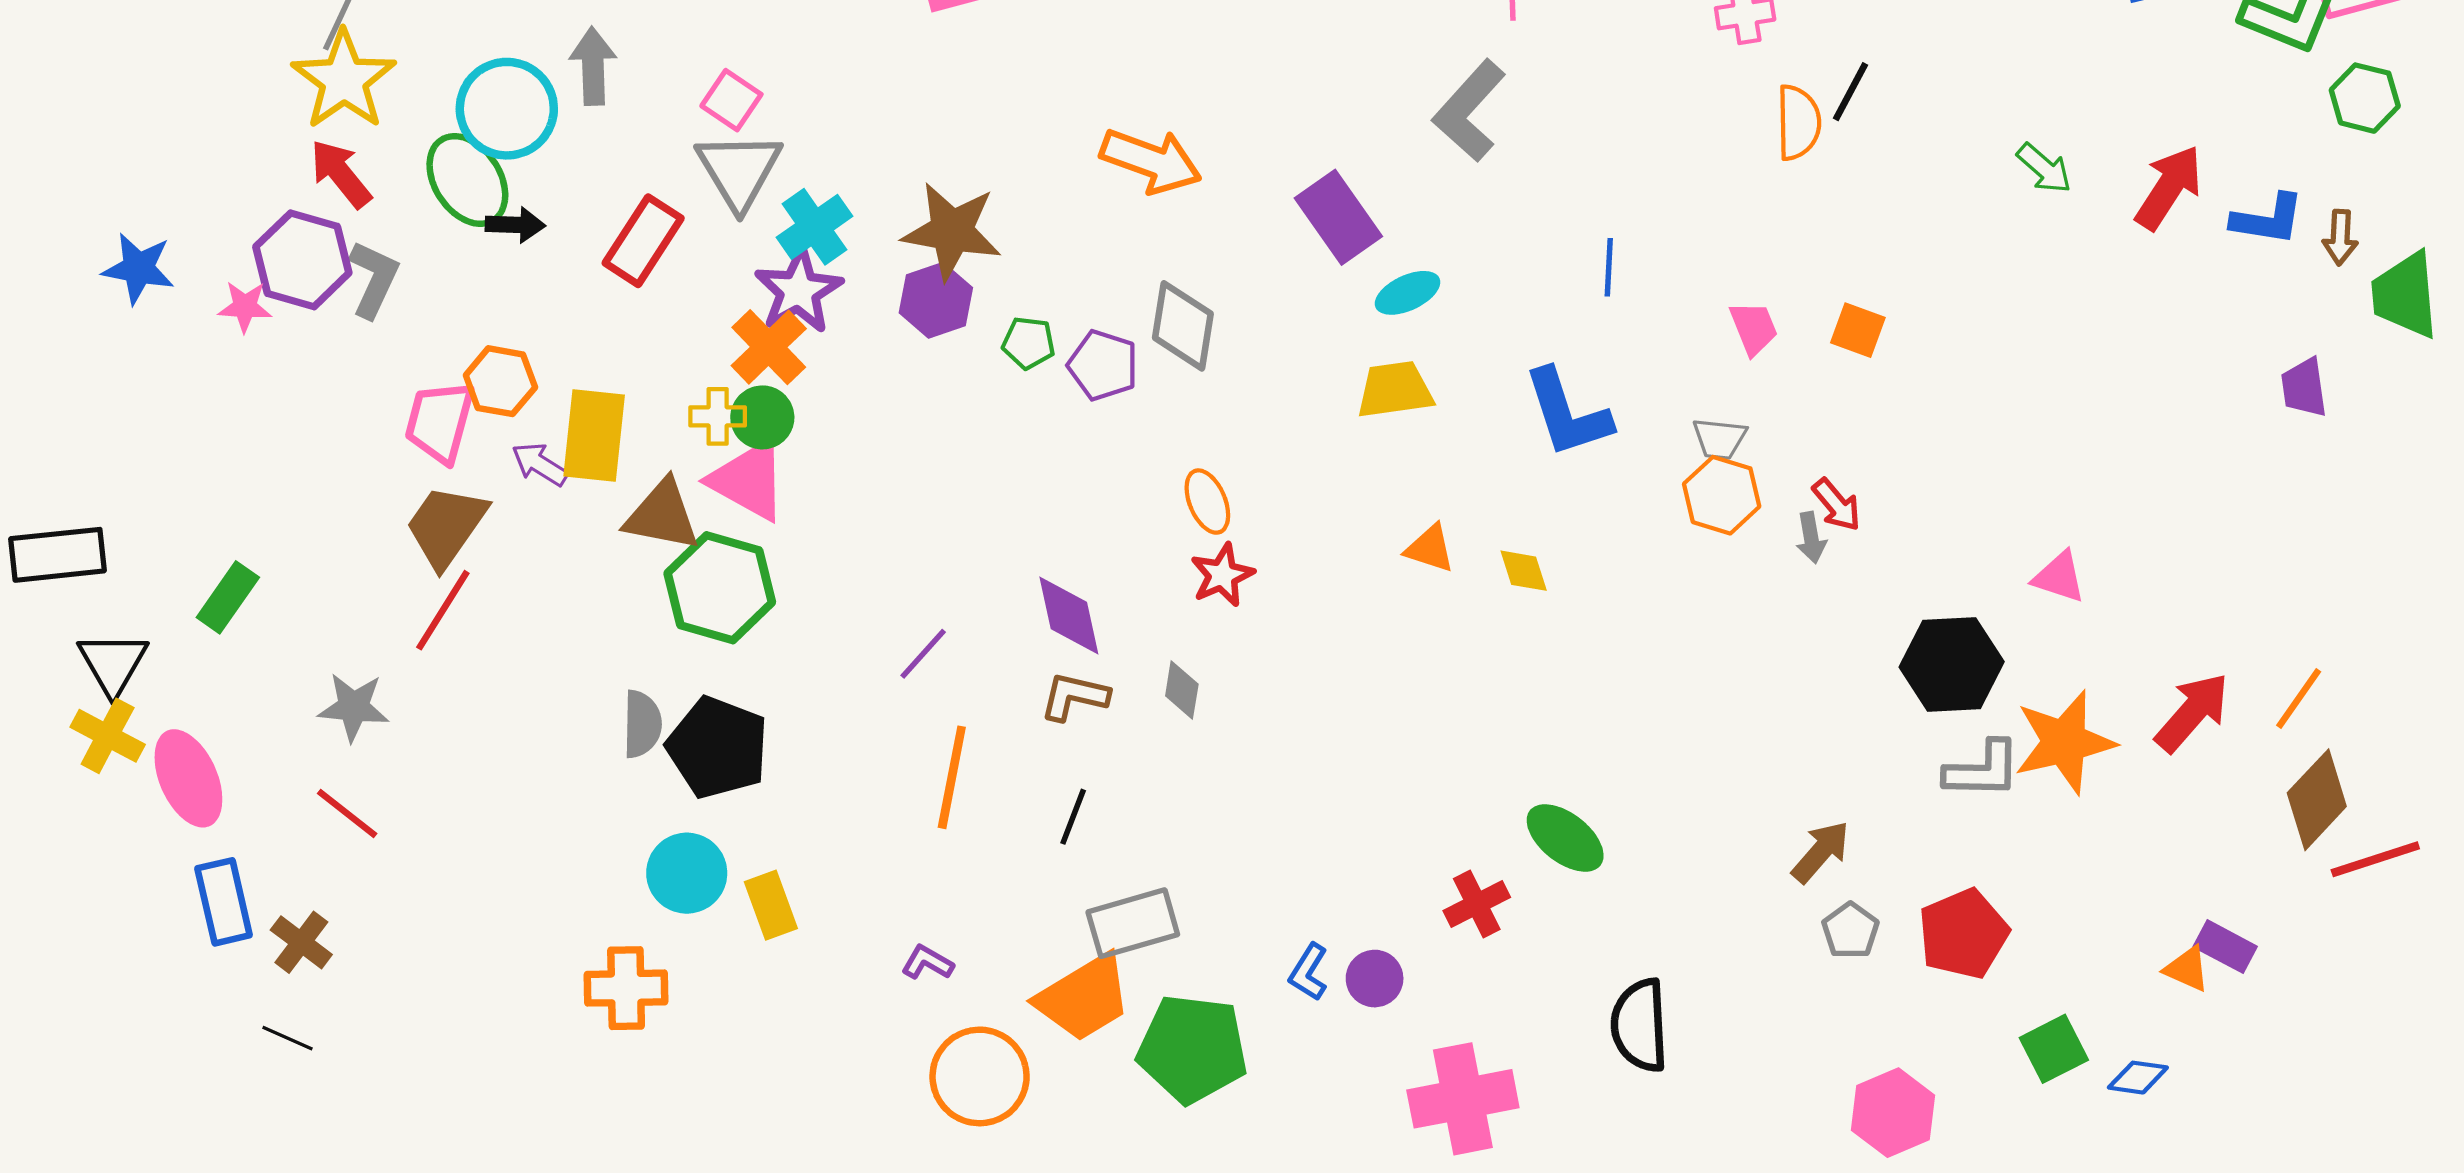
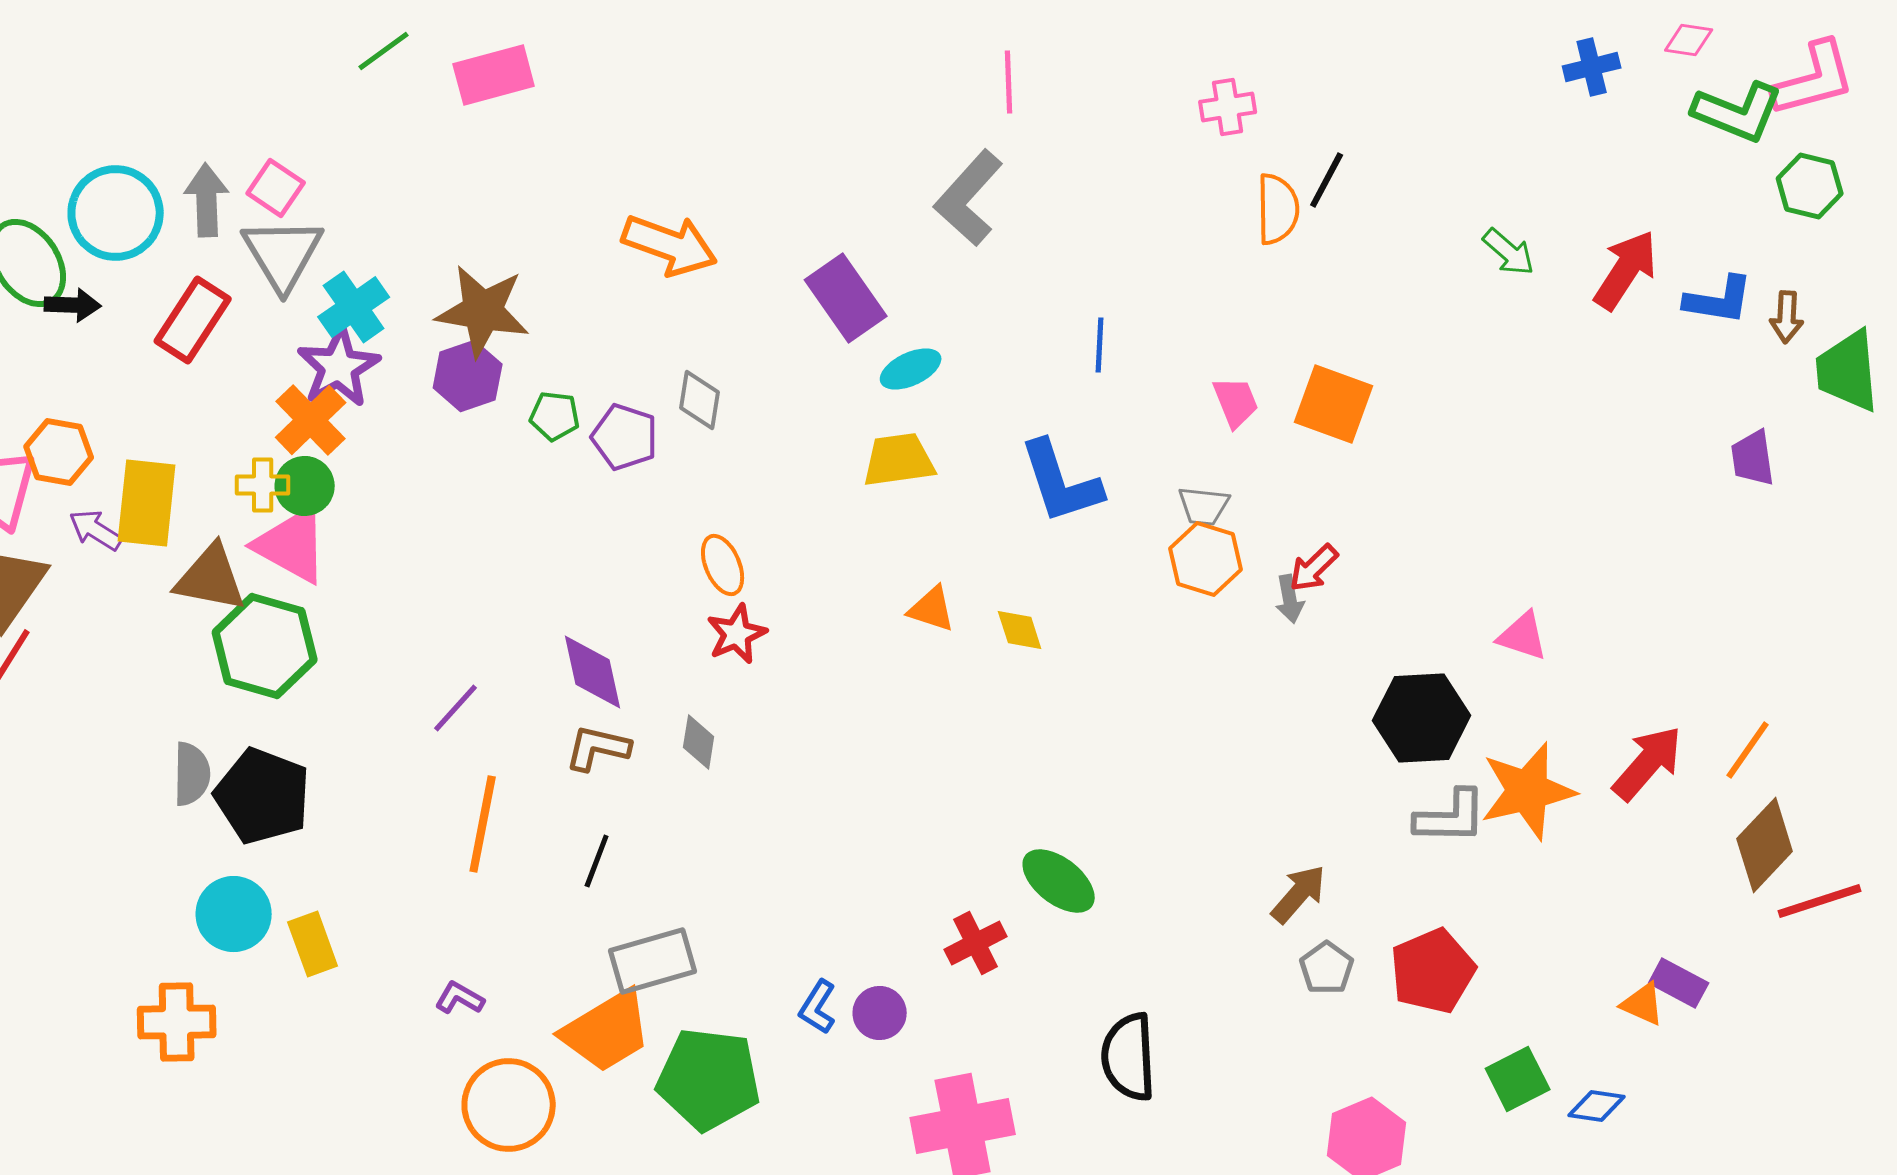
gray arrow: (593, 66) -> (207, 200), moved
cyan circle: (507, 109) -> (116, 213), moved
gray diamond: (1183, 326) -> (700, 400), size x0.7
orange square: (1858, 330) -> (1334, 404), size x1.5
red arrow: (1837, 505) -> (1314, 568), turned 86

